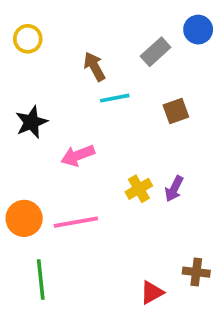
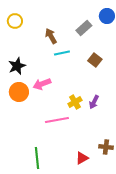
brown square: (176, 111) -> (95, 60), turned -32
orange circle: (24, 218) -> (19, 92), moved
pink line: (76, 222) -> (57, 120), moved
green line: (41, 279) -> (37, 158), moved

